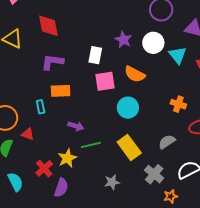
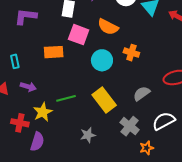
pink square: (105, 81) -> (79, 35), turned 30
orange rectangle: (61, 91) -> (54, 52), moved
orange cross: (178, 104) -> (131, 53), moved
purple arrow: (76, 126) -> (28, 87), moved
red cross: (44, 168) -> (20, 123), turned -36

